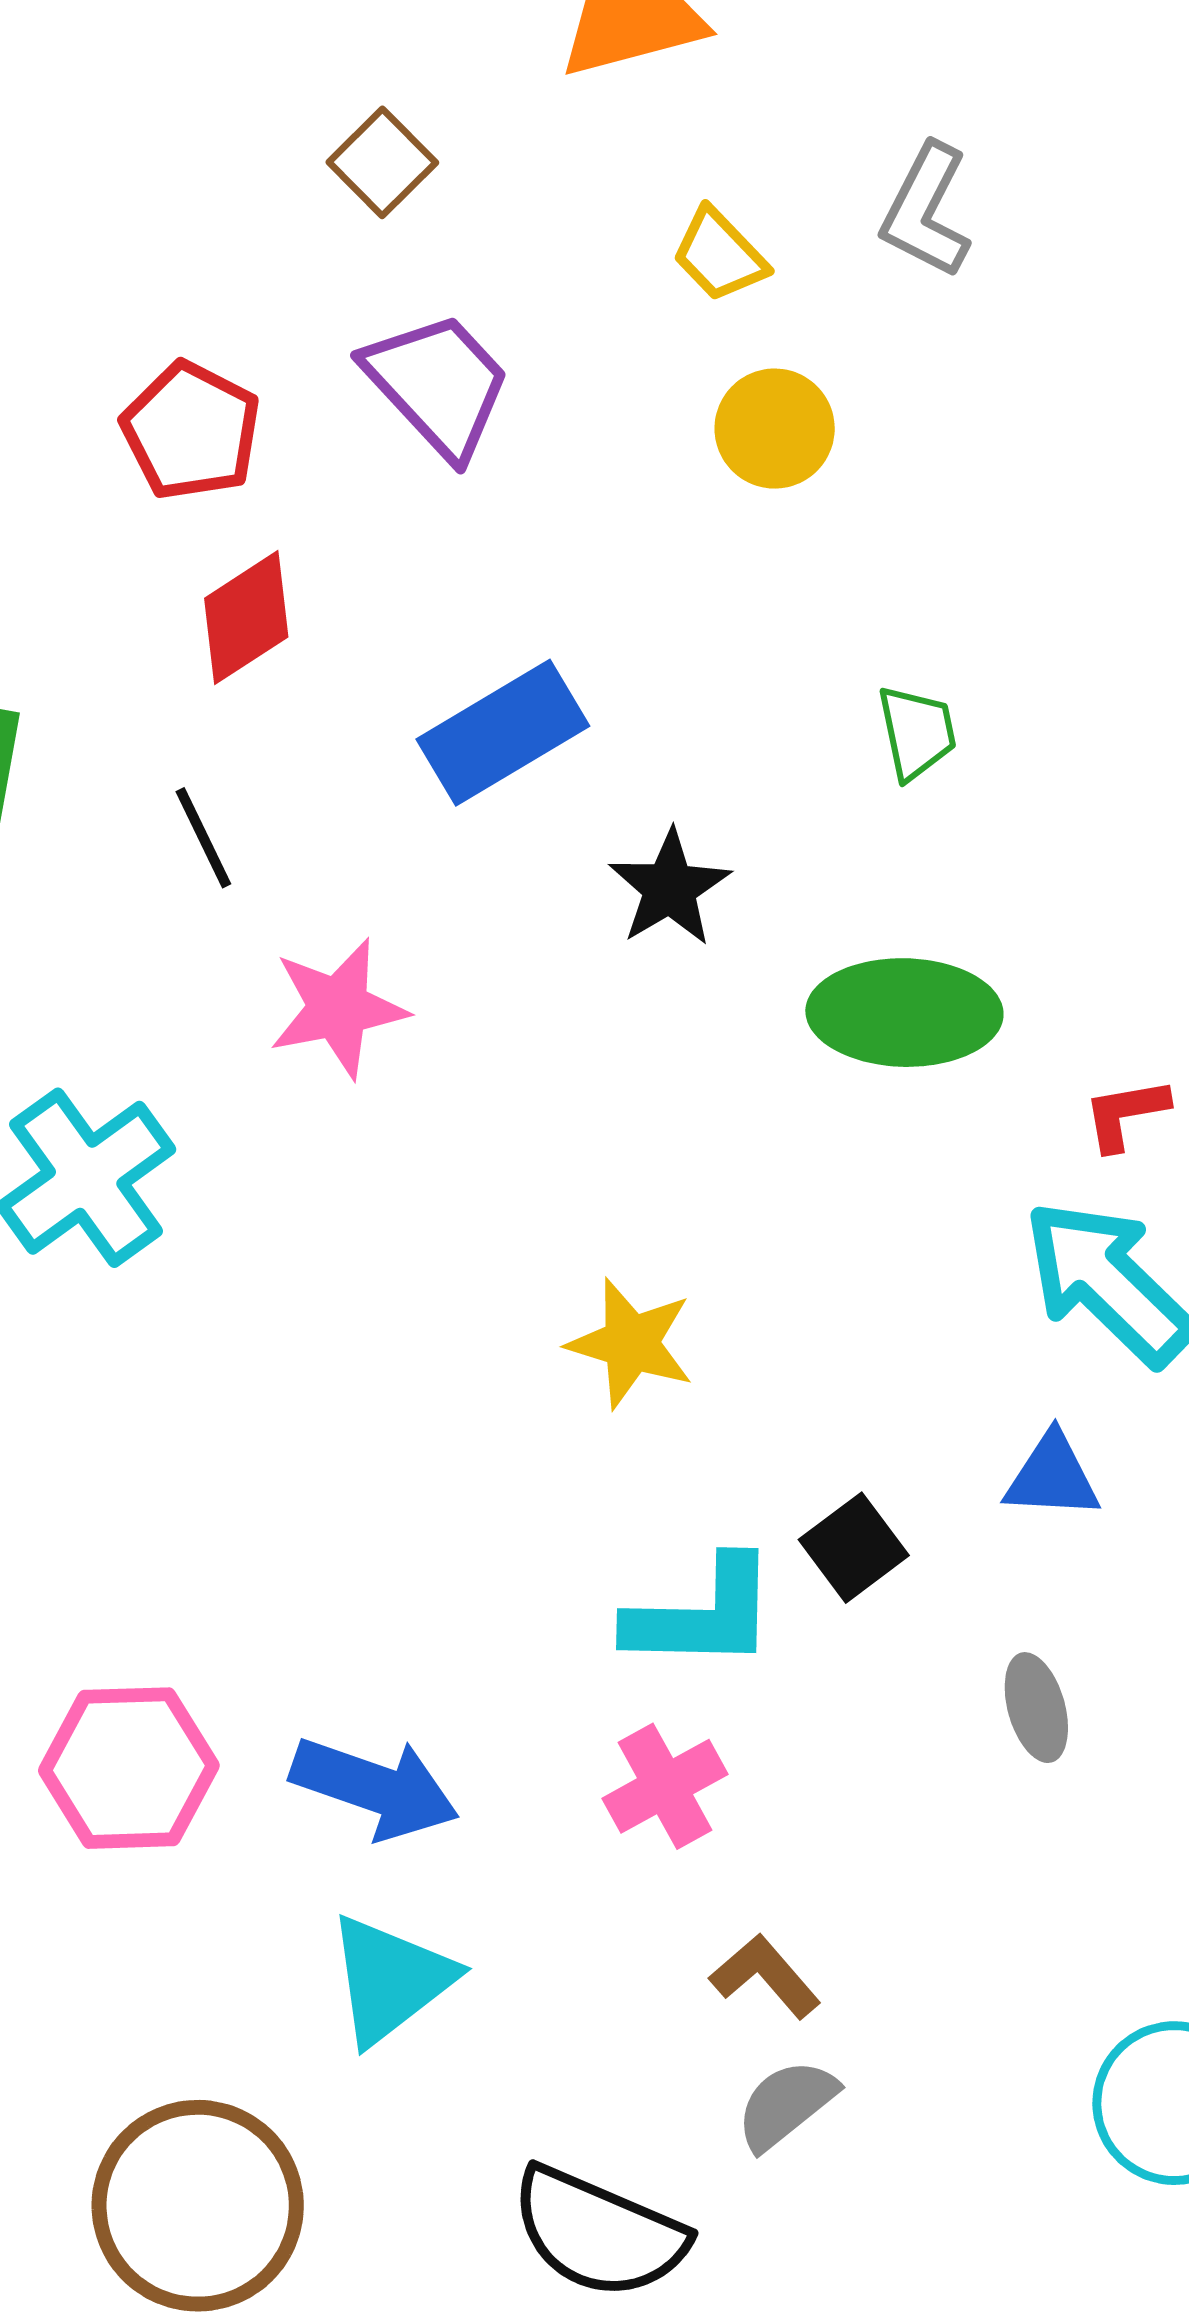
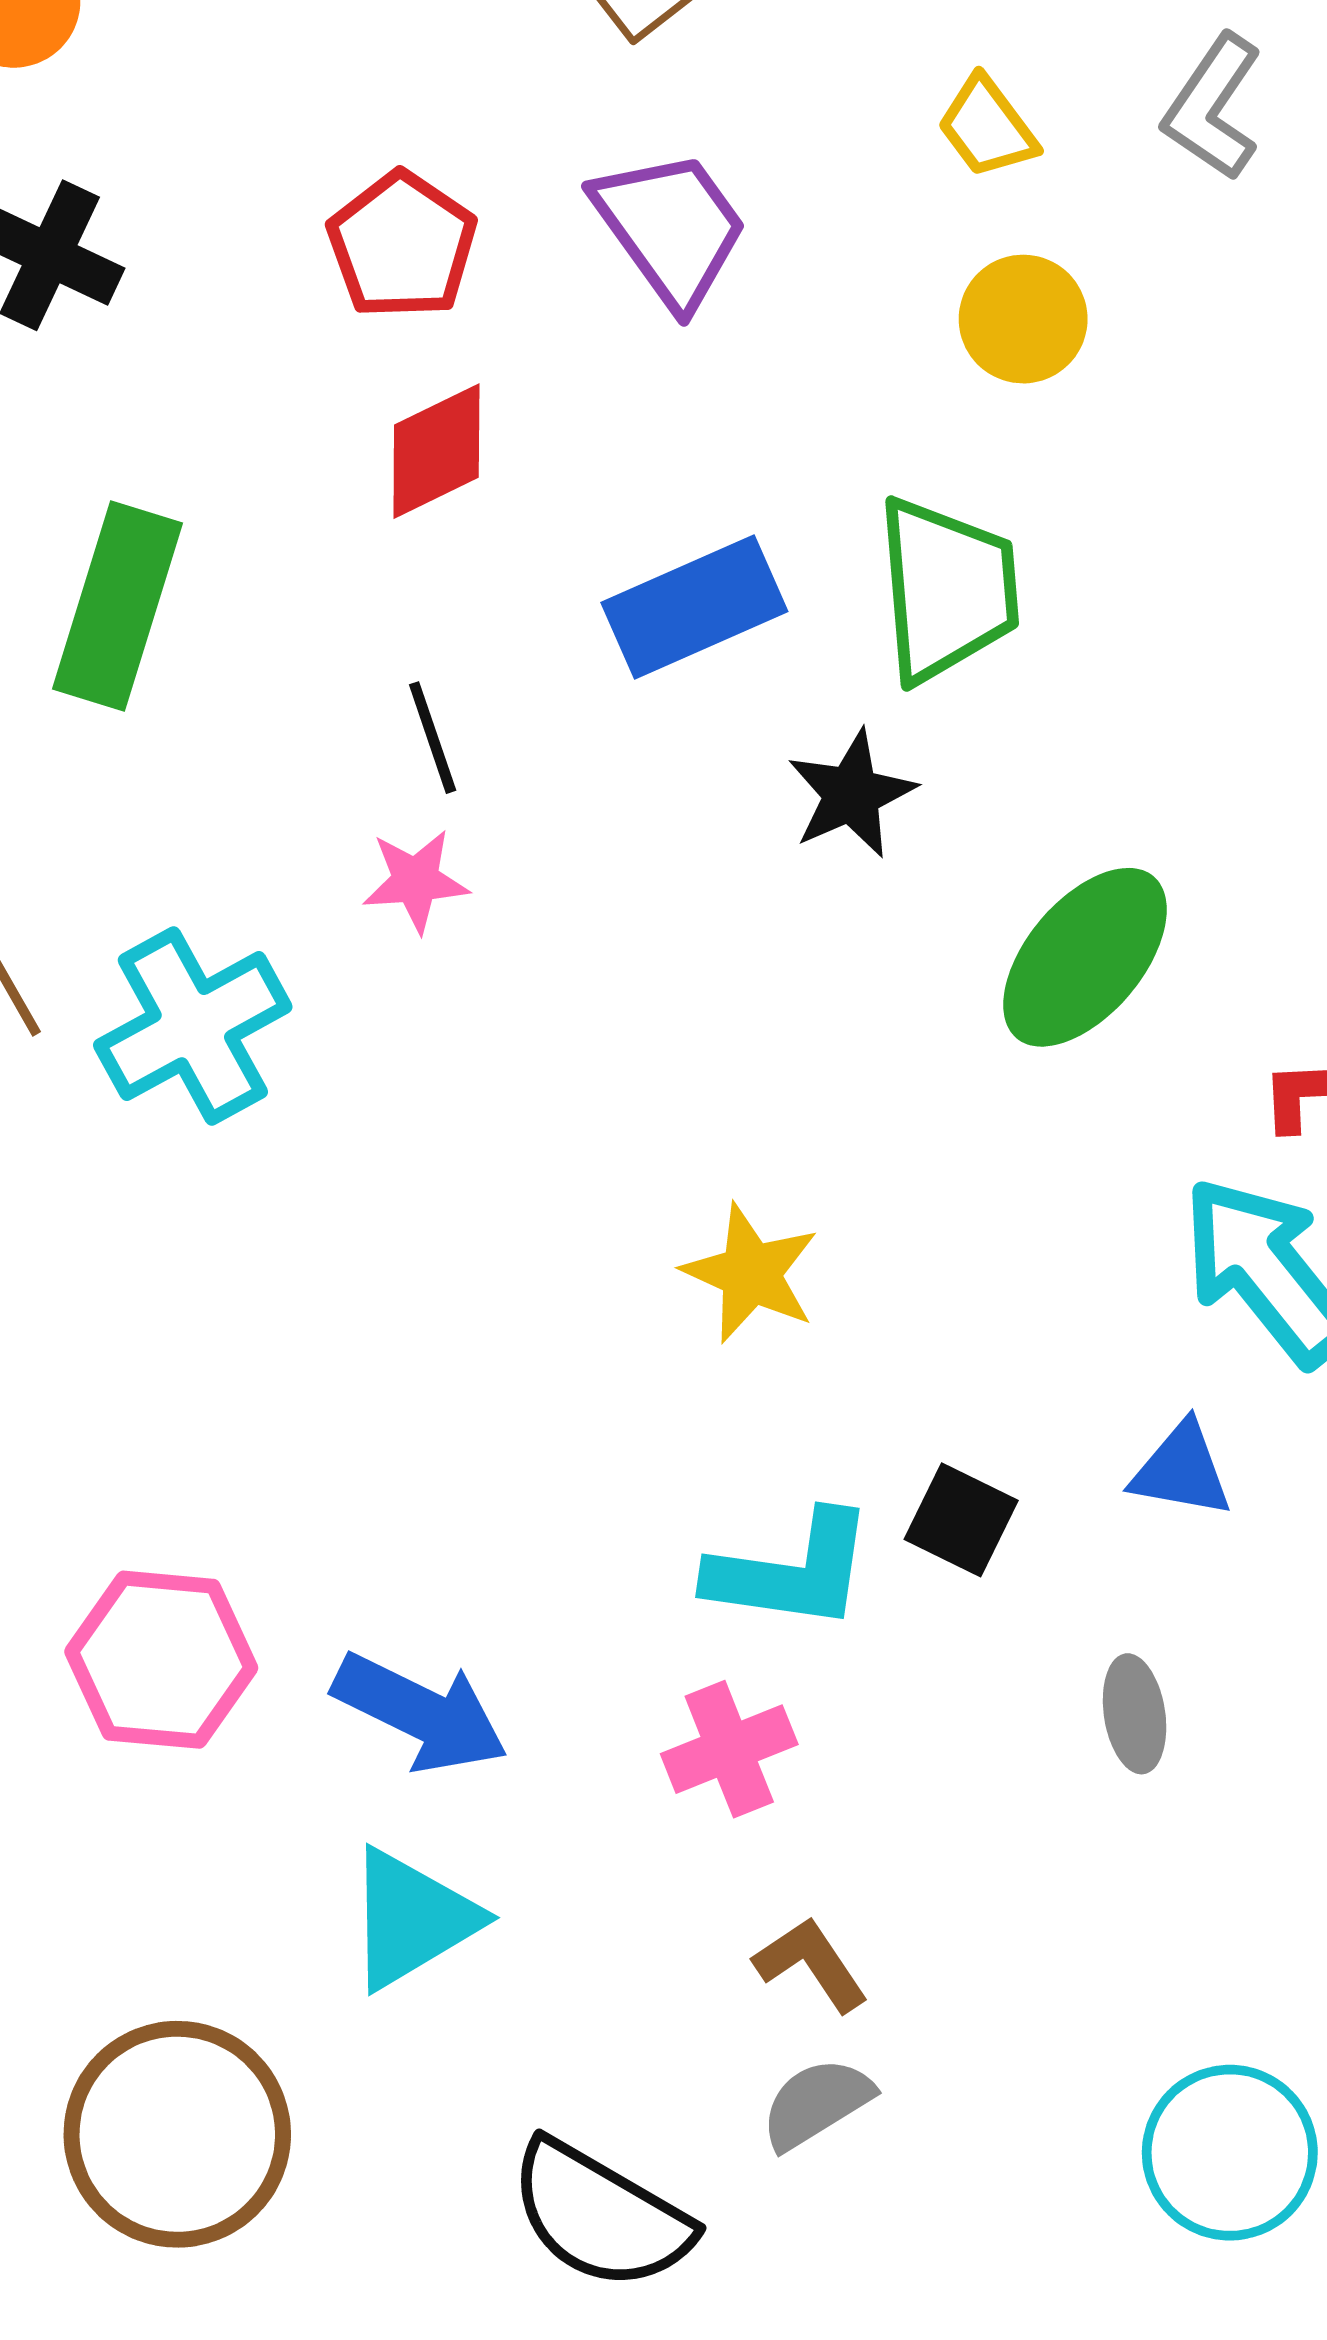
green trapezoid: (917, 732) -> (947, 589), moved, size x1.8
black line: (203, 838) -> (433, 738), moved
pink star: (338, 1008) -> (416, 881), moved, size x0.7
green ellipse: (904, 1013) -> (1085, 957), turned -58
black square: (854, 1548) -> (961, 1520), turned -34

